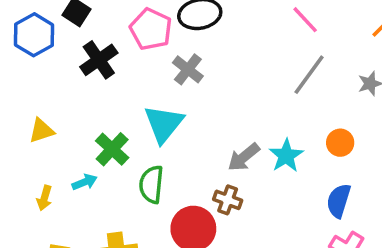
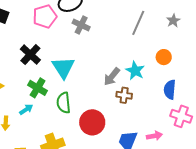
pink pentagon: (151, 29) -> (45, 16), turned -30
black cross: (99, 60) -> (30, 55), moved
gray cross: (188, 69) -> (81, 25), moved
brown cross: (228, 200) -> (124, 95), moved

